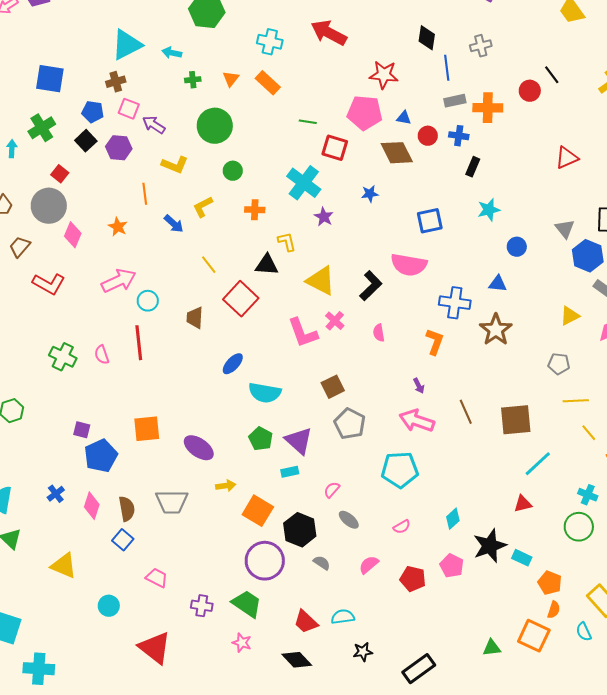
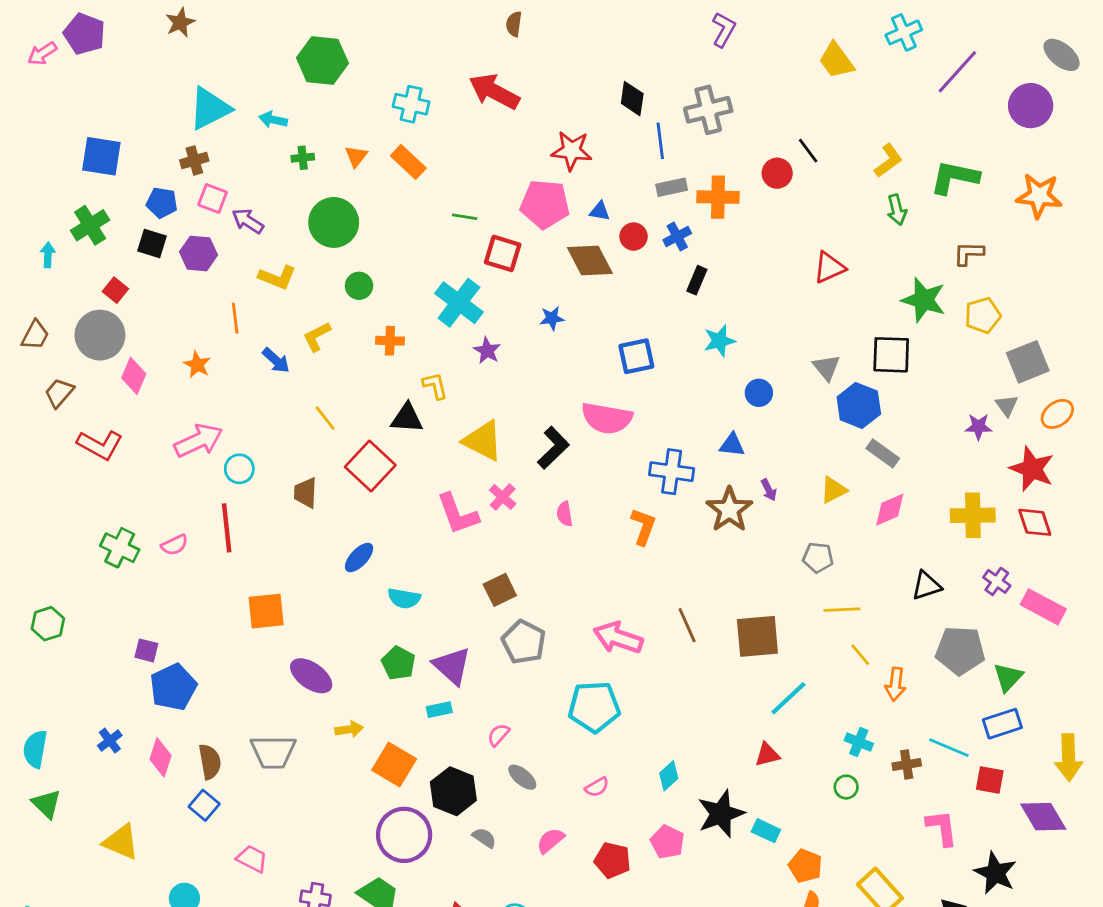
gray cross: (481, 46) -> (708, 110), size x1.5
blue cross: (459, 136) -> (677, 237), turned -36
black square: (86, 141) -> (152, 244), turned -30
pink semicircle: (102, 355) -> (175, 545), turned -96
purple arrow: (419, 386) -> (769, 490), moved
cyan semicircle: (265, 393) -> (404, 598), size x0.7
orange square: (147, 429) -> (266, 611), moved
green circle: (579, 527) -> (846, 787), size x0.6

